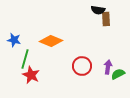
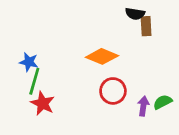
blue star: (14, 40) -> (29, 62), moved
orange diamond: (51, 41) -> (102, 56), moved
purple arrow: (108, 67) -> (143, 106), moved

